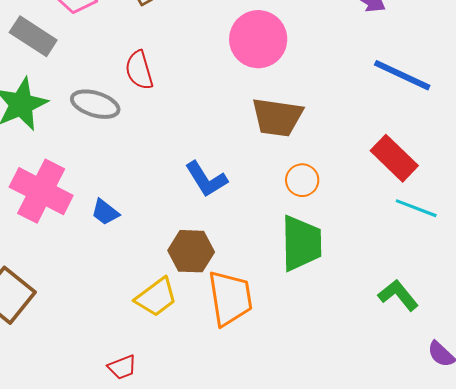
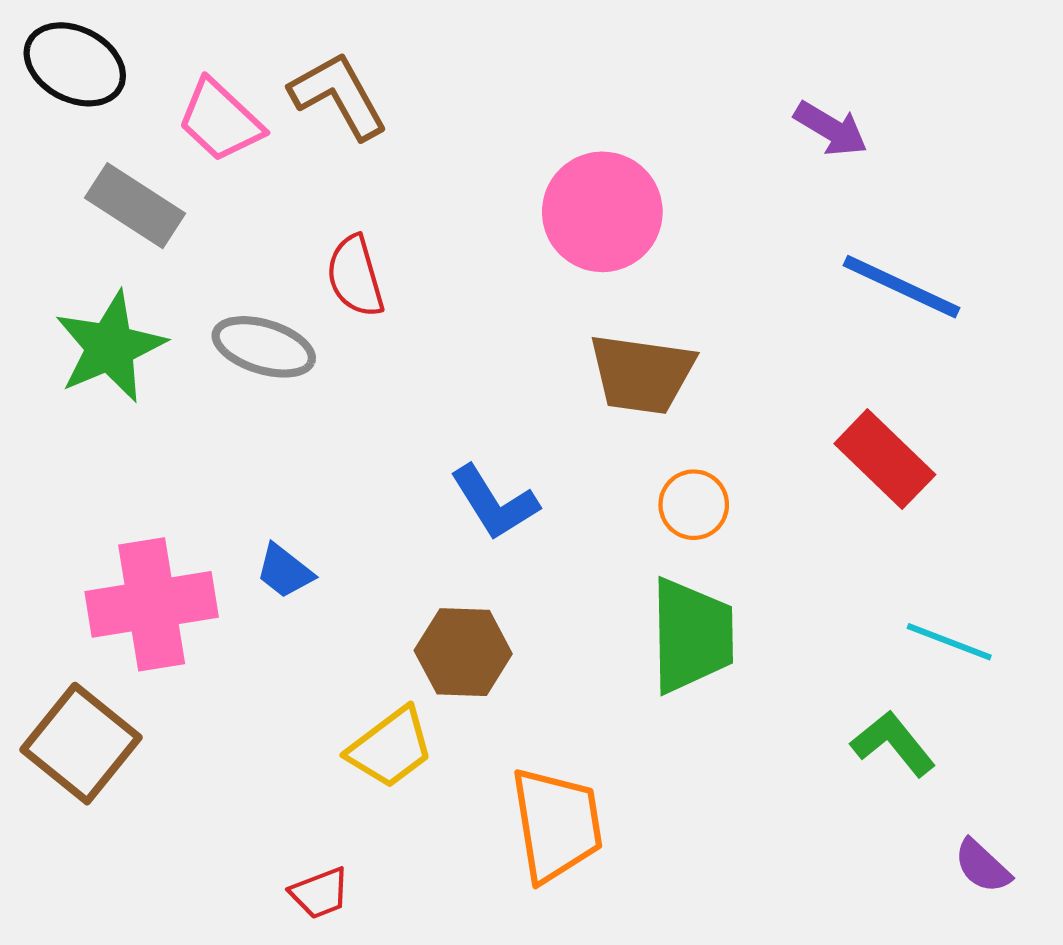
pink cross: (41, 191) -> (152, 604), moved, turned -36
cyan line: (416, 208) -> (949, 642), moved
orange trapezoid: (230, 298) -> (557, 825), moved

